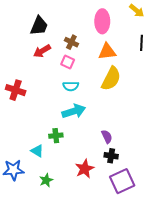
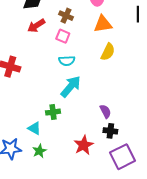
yellow semicircle: (111, 79) -> (108, 52), size x0.7
cyan arrow: (74, 111) -> (71, 86), turned -30
green star: (46, 180) -> (39, 151), moved

